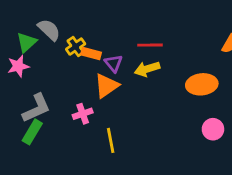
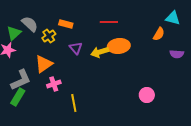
red line: (150, 45) -> (109, 22), moved
orange rectangle: (91, 54) -> (66, 24), moved
orange ellipse: (202, 84) -> (119, 46), moved
orange triangle: (106, 86) -> (44, 64), moved

